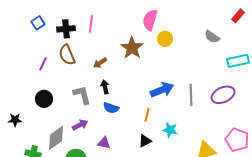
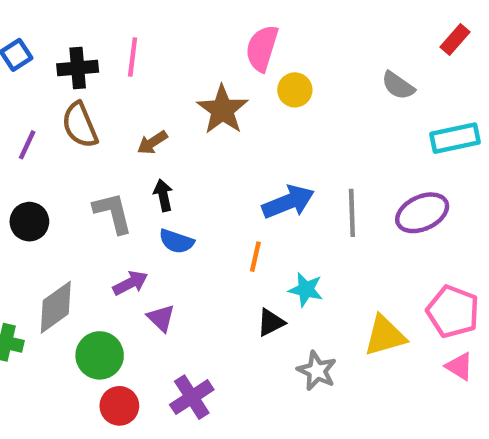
purple arrow: (80, 125) -> (130, 283), moved
black triangle: (145, 141) -> (271, 322), moved
purple triangle: (104, 143) -> (161, 318), turned 32

